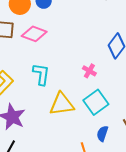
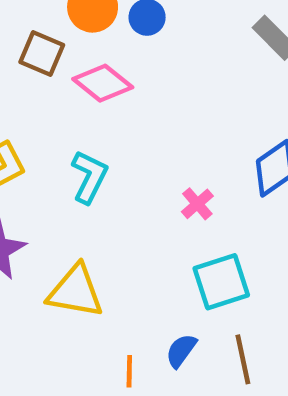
cyan square: (96, 102) -> (221, 282), moved
yellow triangle: (62, 104) -> (75, 291), moved

